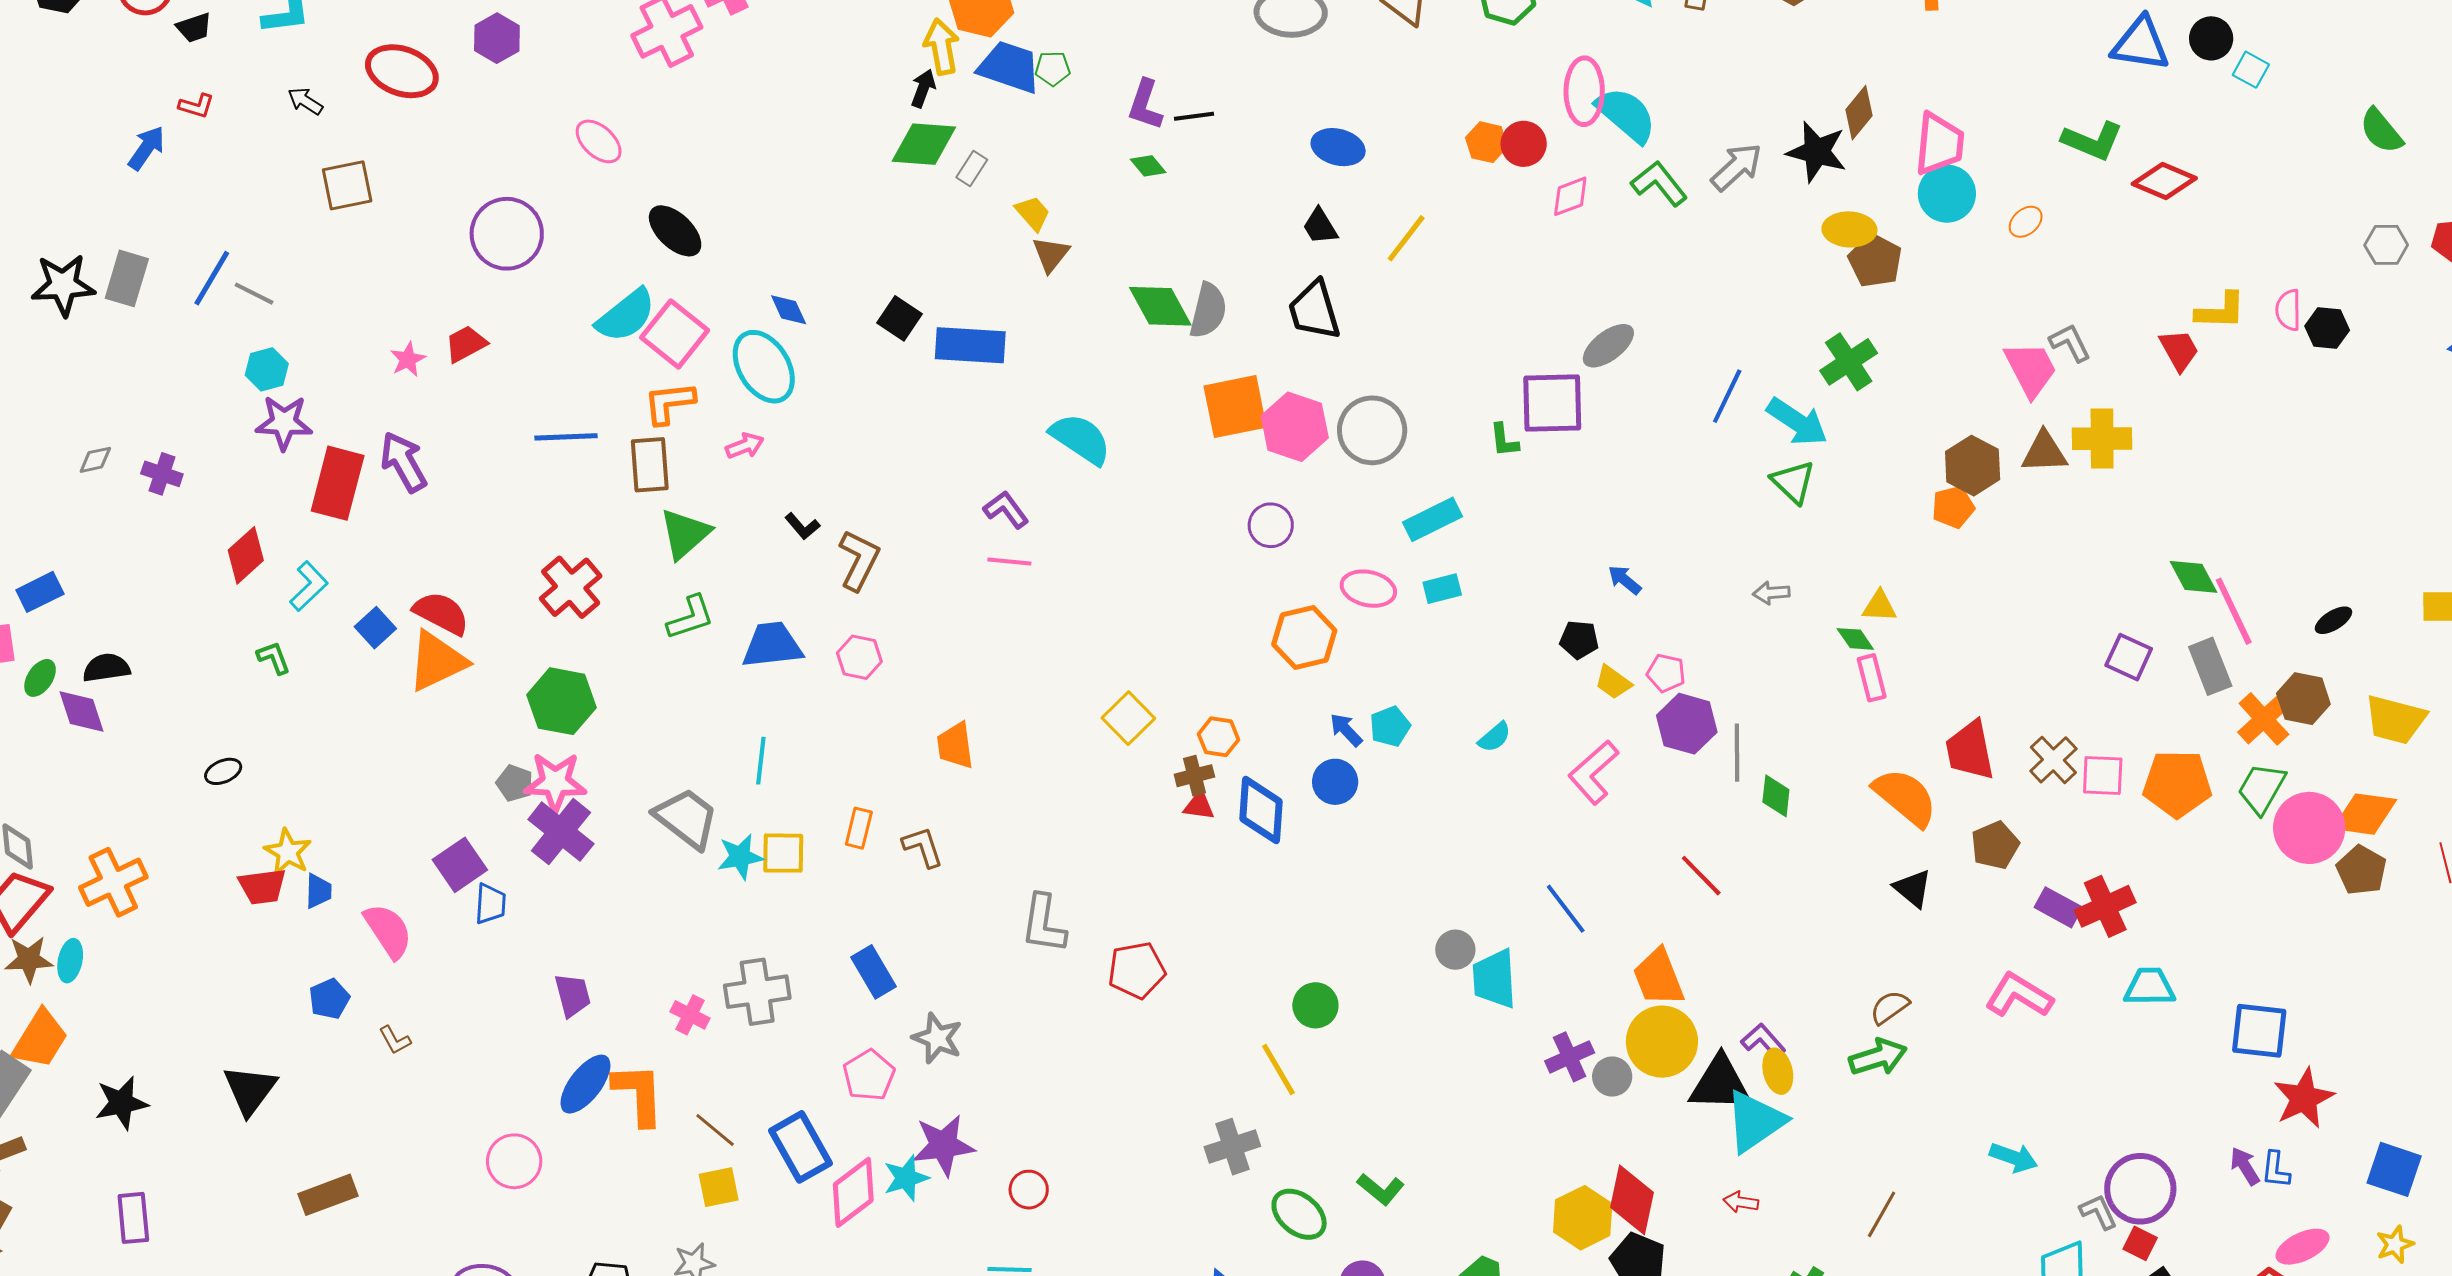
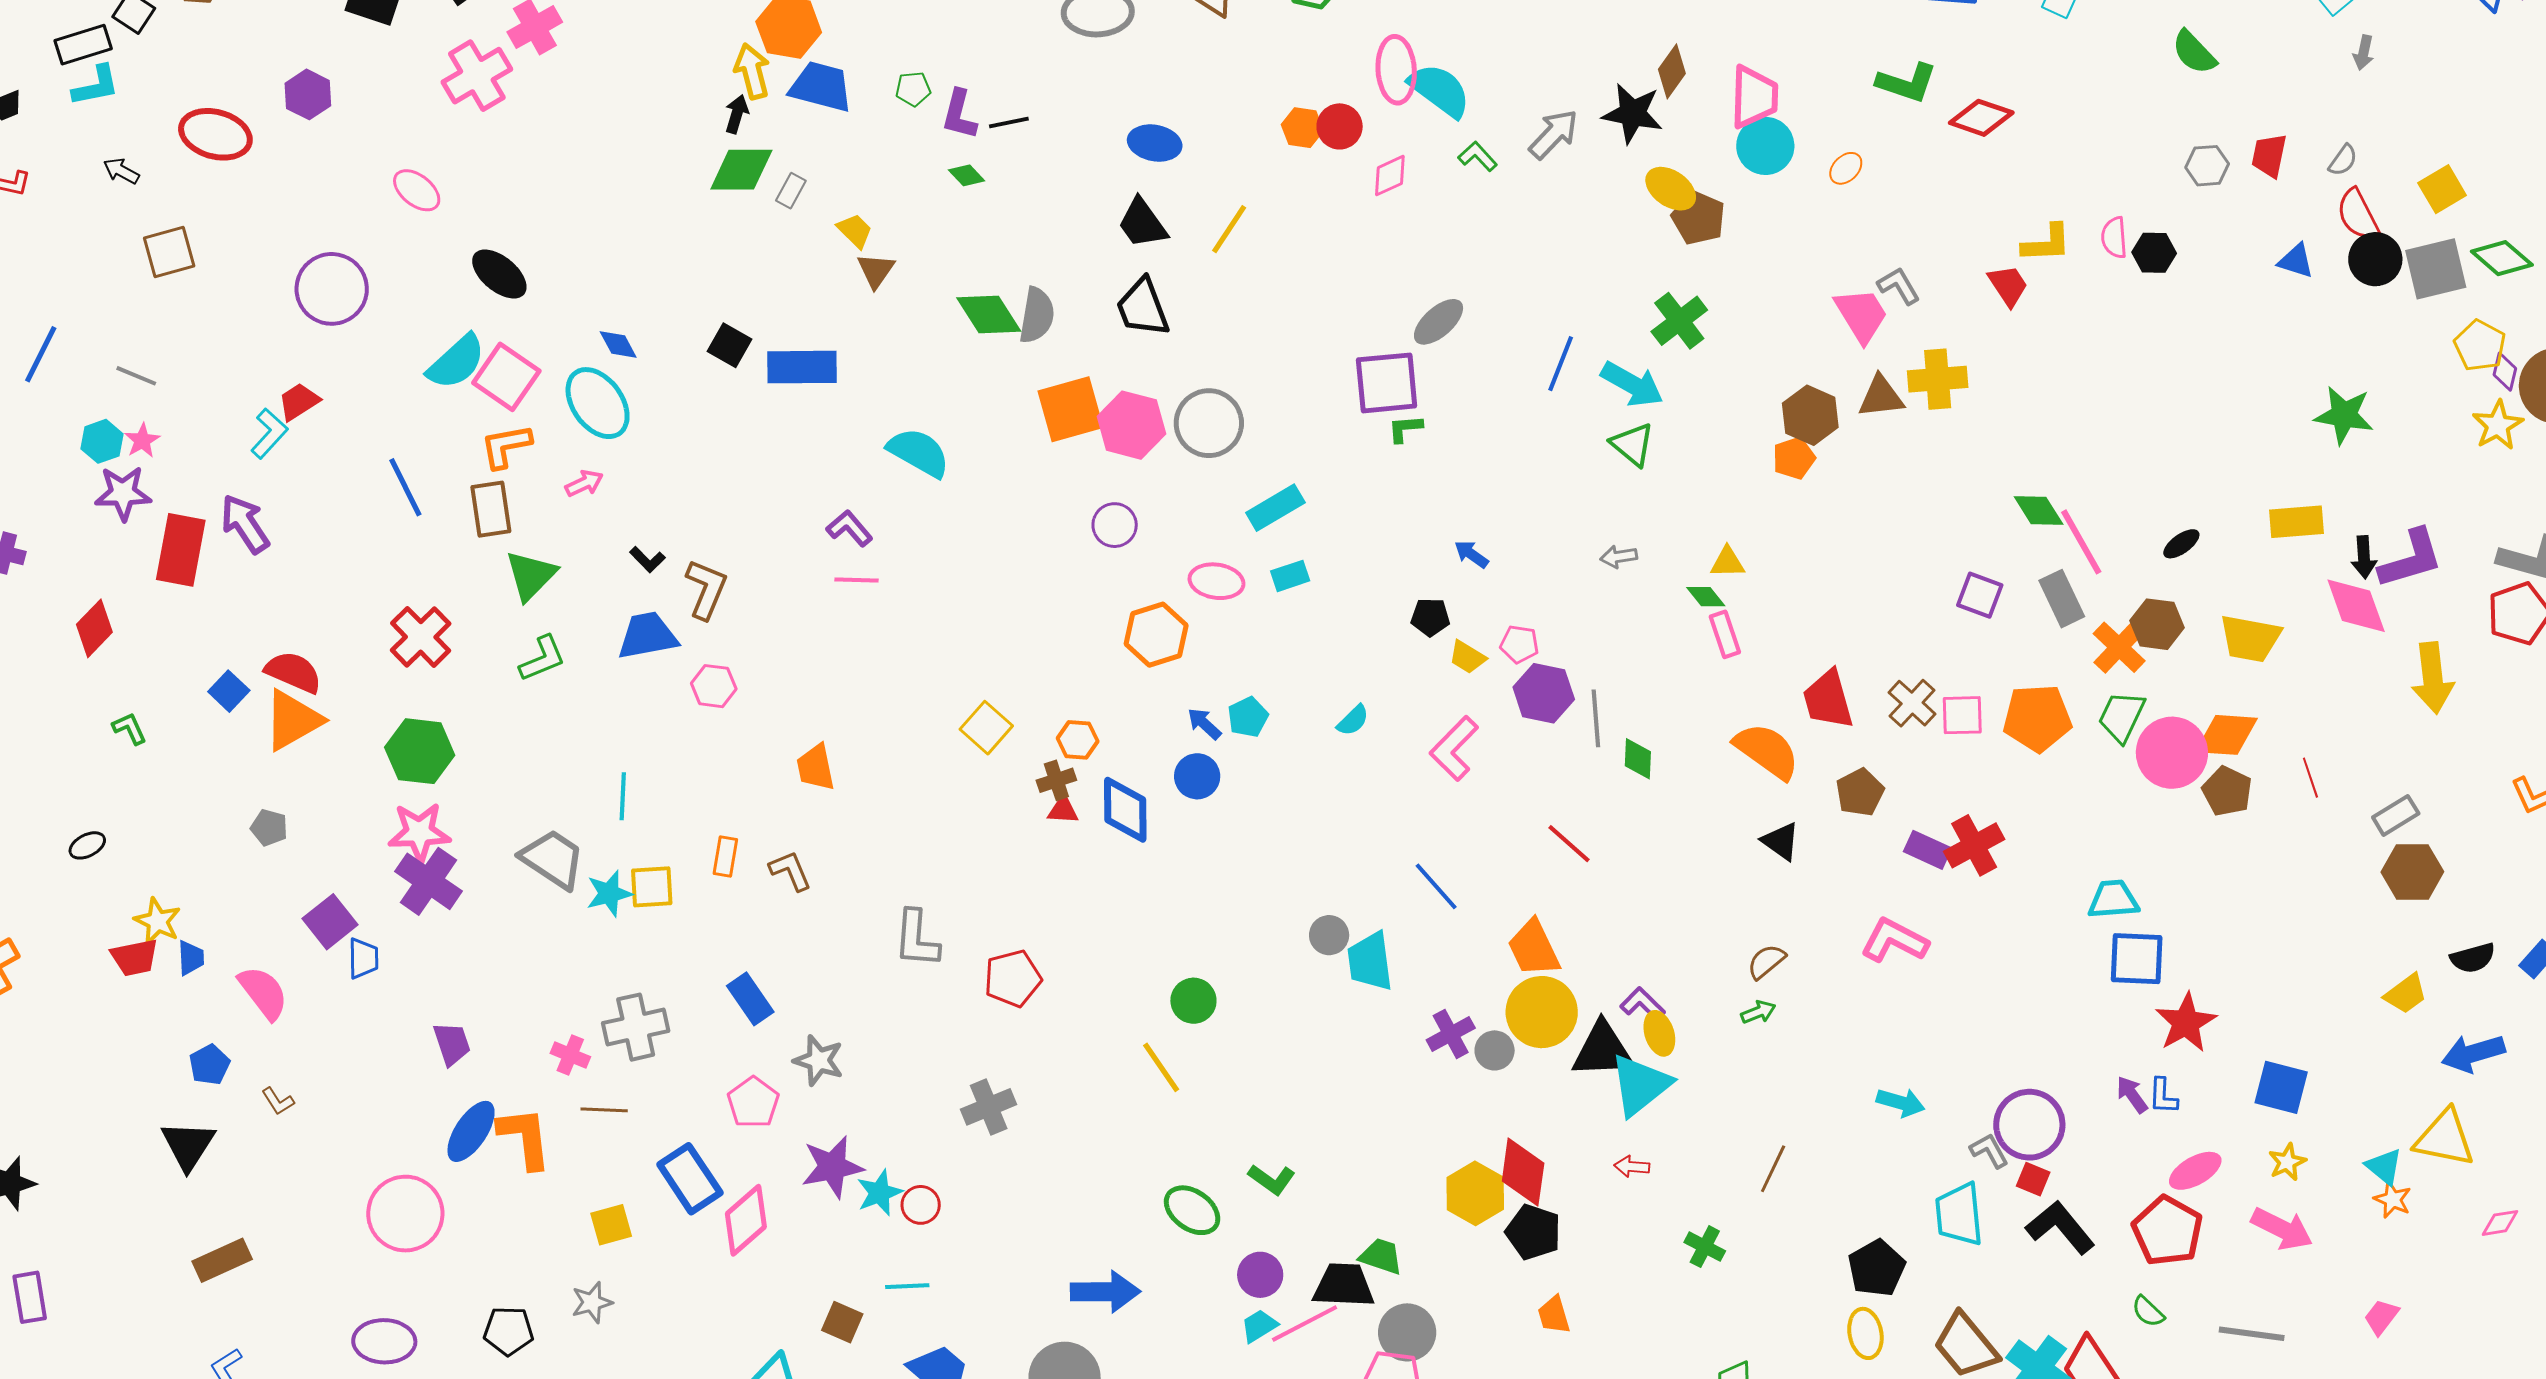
green pentagon: (1053, 69) -> (913, 89), moved
green L-shape: (1659, 184) -> (1478, 156), size x0.7
black trapezoid: (1320, 226) -> (1142, 223), size x1.4
yellow ellipse: (1849, 229) -> (1671, 189), turned 36
gray line: (254, 294) -> (136, 376), moved
pink star: (408, 359) -> (142, 440), moved
blue line: (566, 437) -> (405, 487), turned 70
green L-shape: (1504, 440) -> (1405, 429), moved, turned 96
cyan L-shape: (309, 586) -> (269, 433), moved
blue trapezoid: (772, 645) -> (647, 636), moved
gray pentagon: (515, 783) -> (269, 828), moved
cyan trapezoid: (2150, 987) -> (2113, 900), moved
green arrow: (1878, 1057) -> (1758, 1012), size x0.6
black triangle: (250, 1090) -> (188, 1145), moved
brown line: (715, 1130) -> (604, 1110), moved, turned -33
gray cross: (1232, 1147) -> (989, 1107), moved
pink circle: (514, 1161) -> (405, 1214), size x1.4
cyan star: (906, 1178) -> (879, 1193), moved

